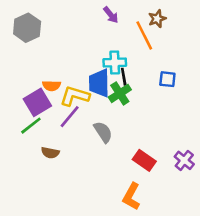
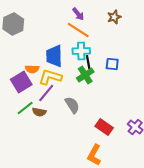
orange line: (144, 35) -> (78, 30), moved, turned -30
blue square: (167, 79) -> (112, 64), moved
blue trapezoid: (99, 83) -> (54, 56), moved
green line: (31, 126) -> (25, 108), moved
brown semicircle: (50, 153) -> (39, 112), moved

